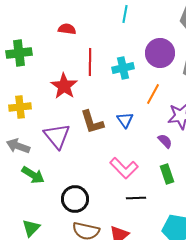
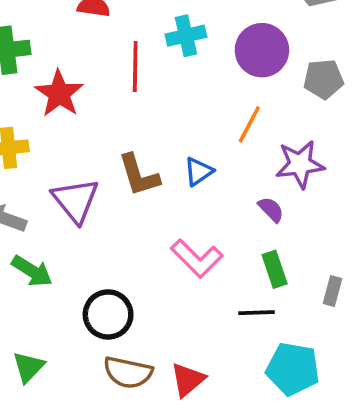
cyan cross: (123, 68) -> (186, 36), moved
red star: (64, 86) -> (59, 94), moved
blue triangle: (125, 120) -> (199, 171), turned 30
black line: (136, 198) -> (257, 313), moved

